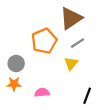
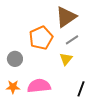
orange star: (14, 84) -> (13, 87), moved
pink semicircle: (42, 93) -> (39, 86), size x1.6

